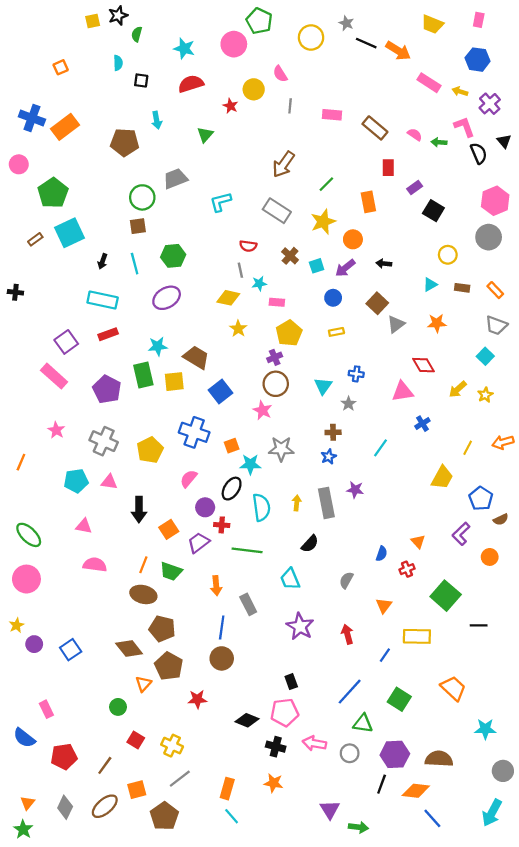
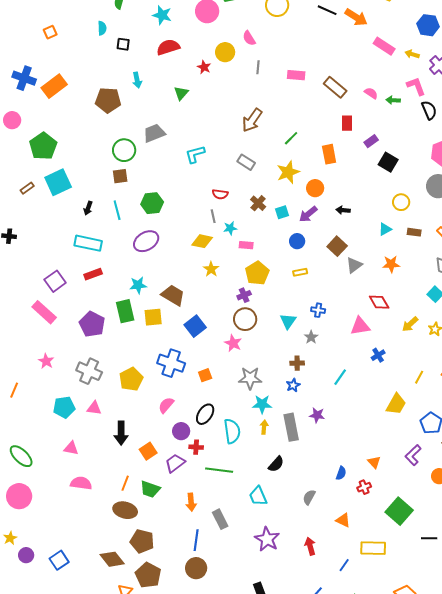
gray rectangle: (277, 211) -> (246, 162), size x0.7
cyan star: (250, 464) -> (262, 404), moved
orange triangle: (384, 605) -> (343, 520), turned -42

